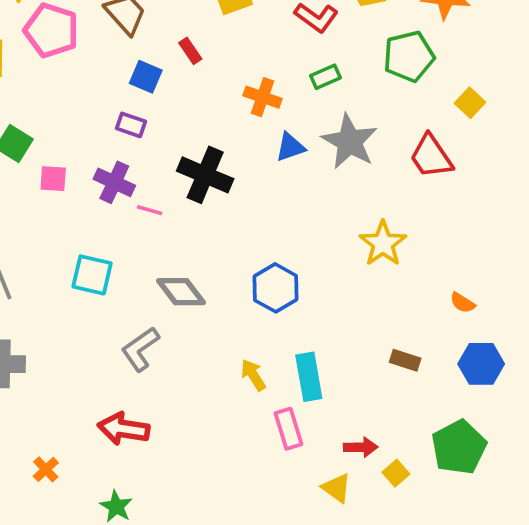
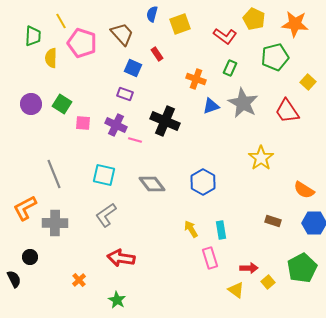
green rectangle: (325, 77) -> (230, 68), turned -42
orange semicircle: (463, 303) -> (304, 190), size x1.5
gray L-shape: (140, 349) -> (106, 215), moved
cyan rectangle: (309, 377) -> (221, 230), size x0.7

